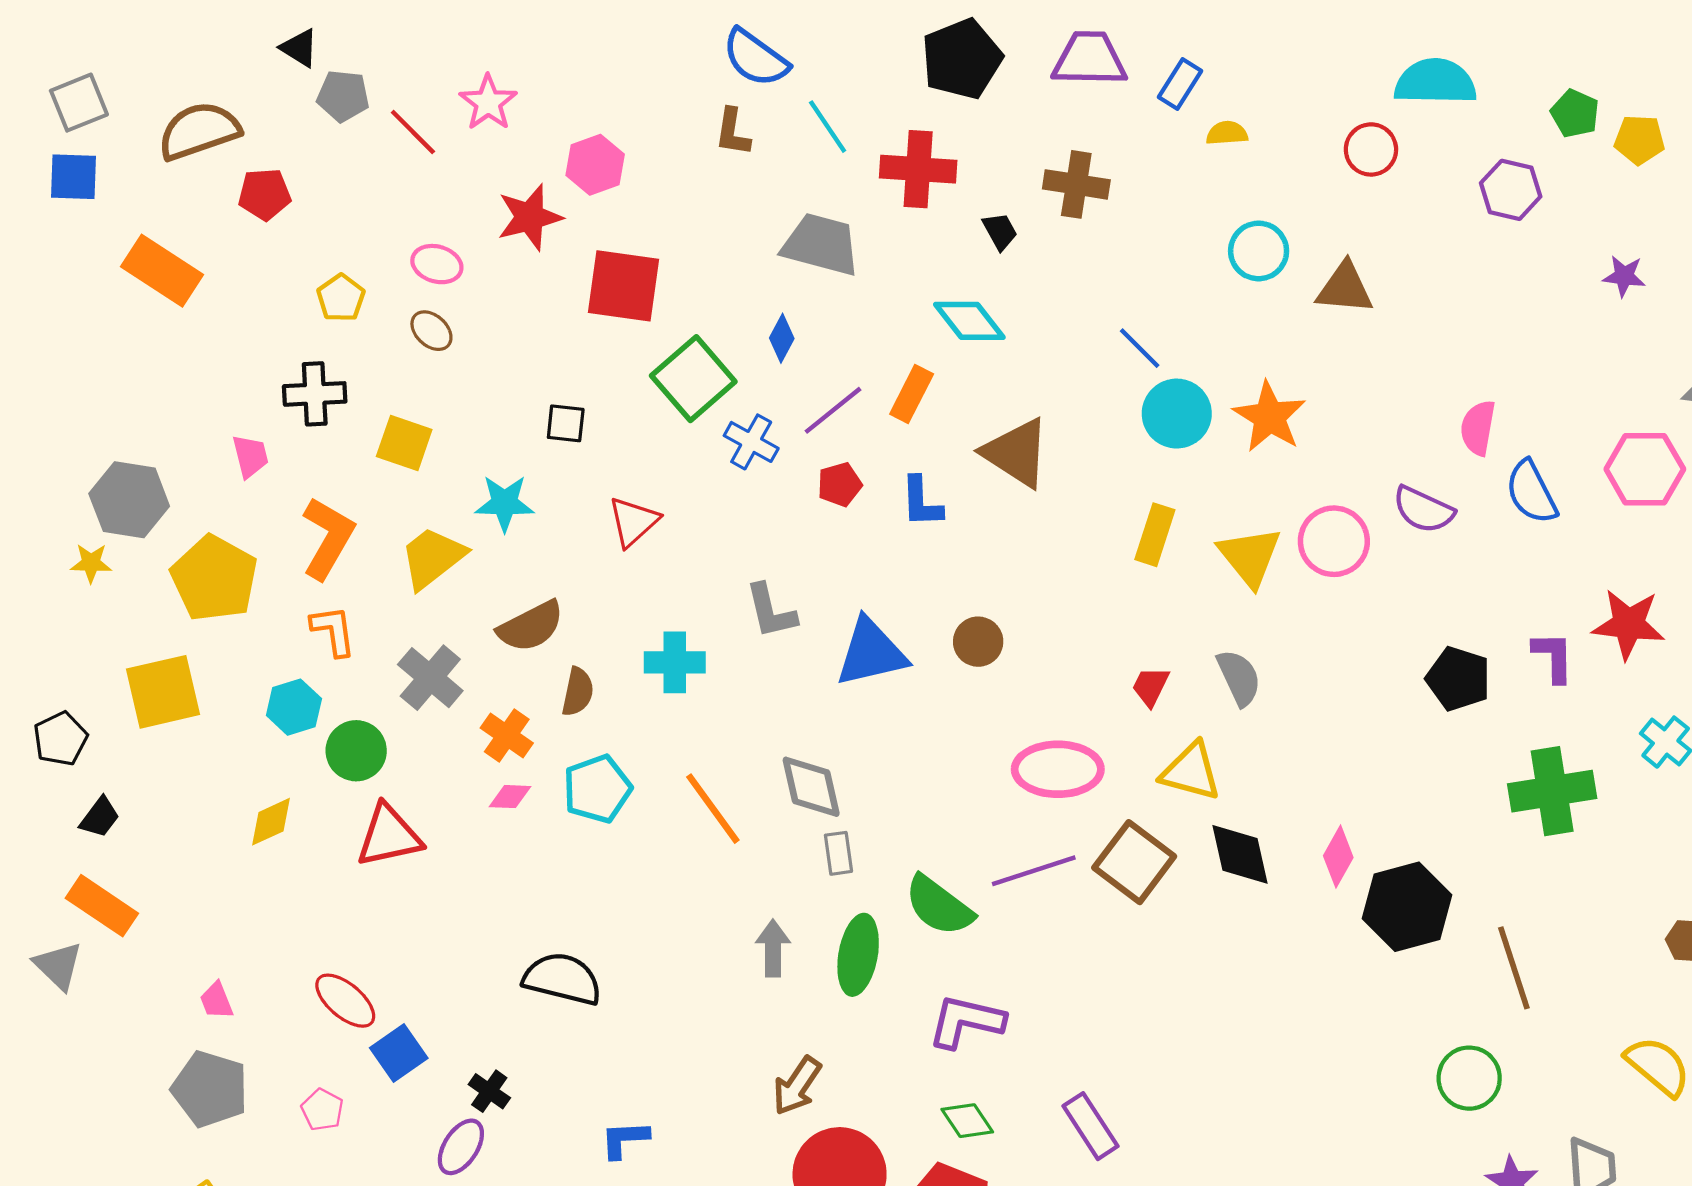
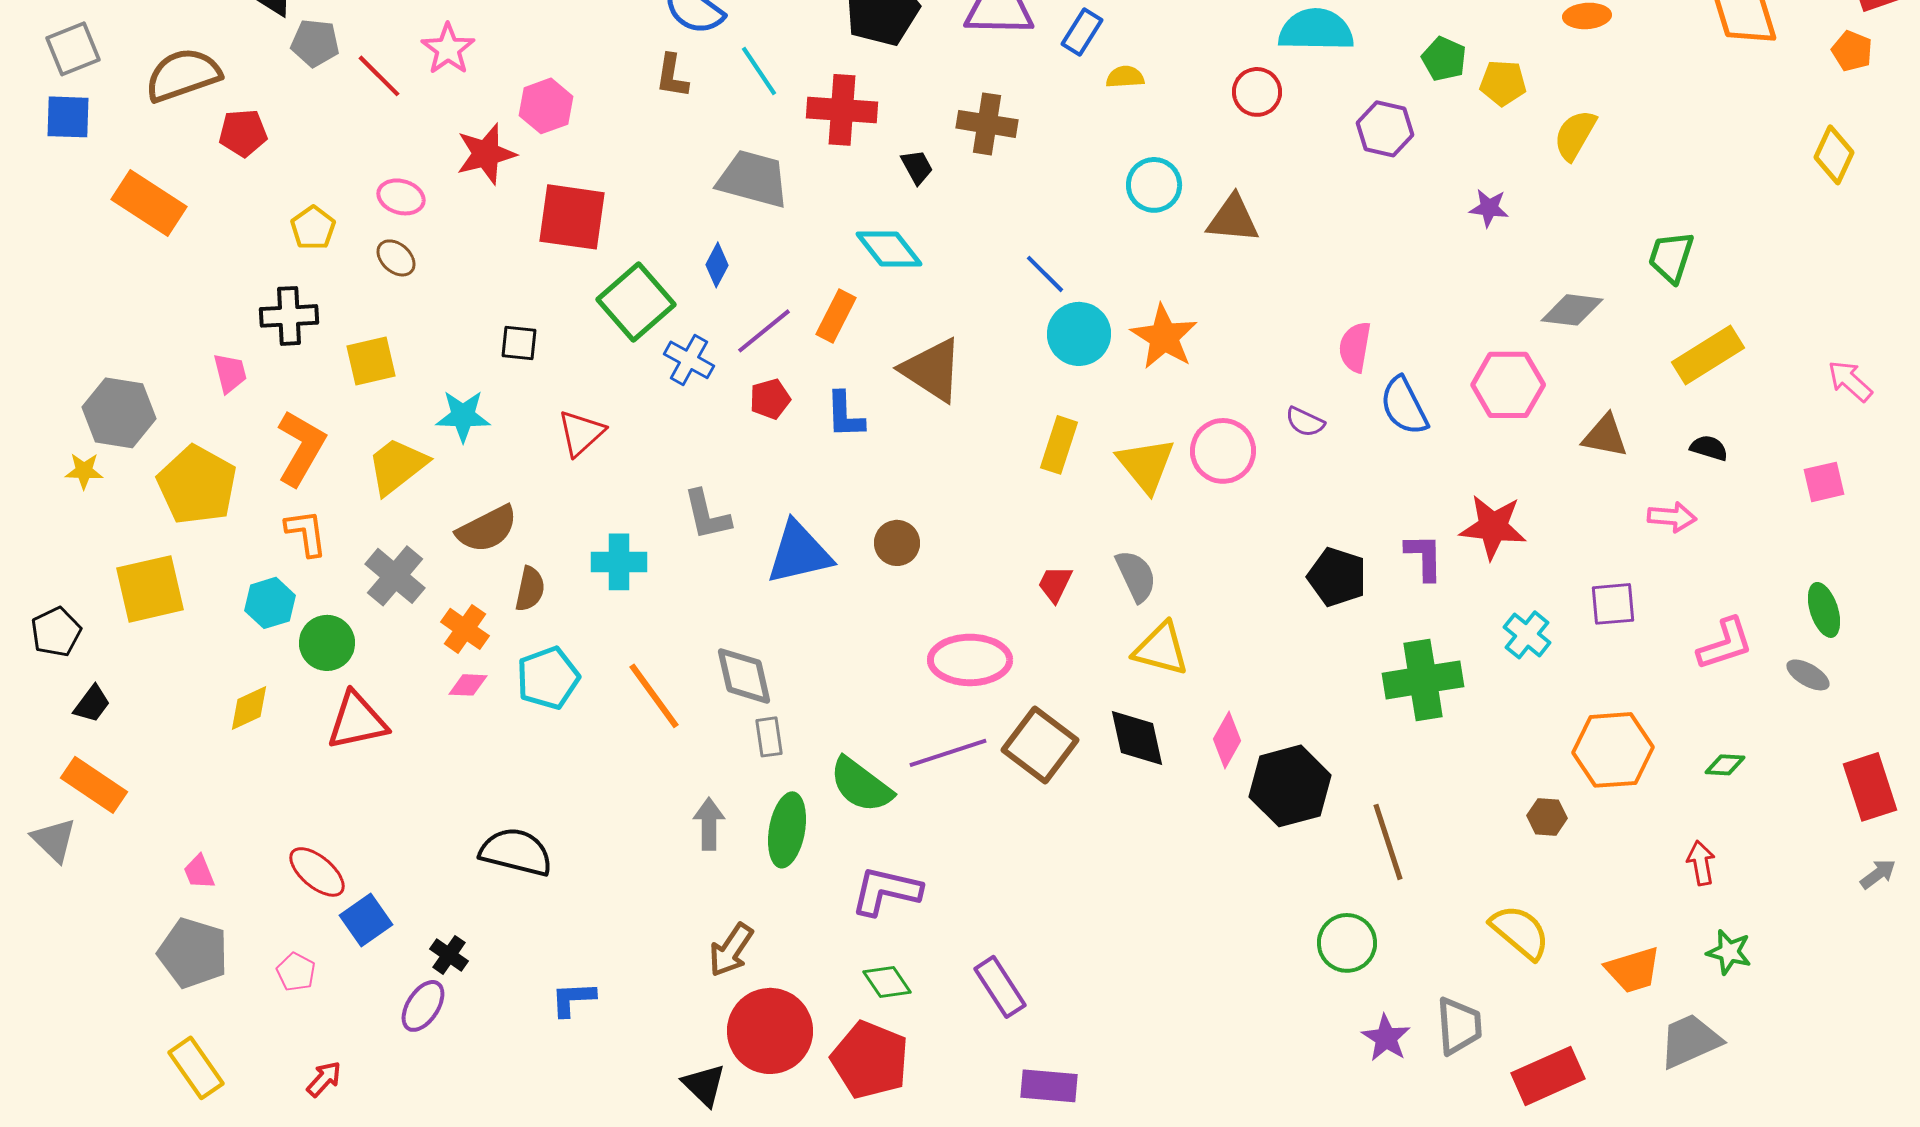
yellow square: (404, 443) -> (371, 361), turned -32
purple semicircle: (1423, 510) -> (1305, 422), size x0.7
yellow triangle: (1191, 771) -> (1161, 649), moved

